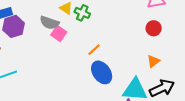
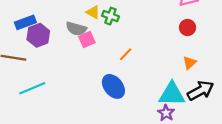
pink square: (59, 33) -> (87, 40), turned 35
blue ellipse: (102, 72) -> (113, 86), moved

